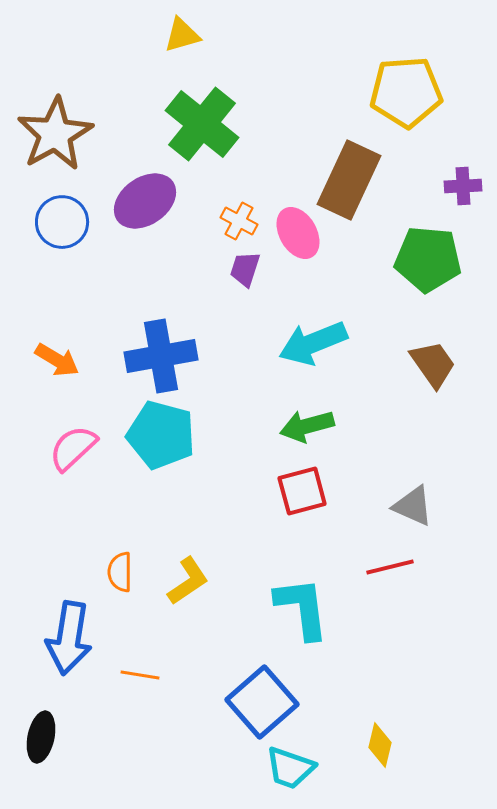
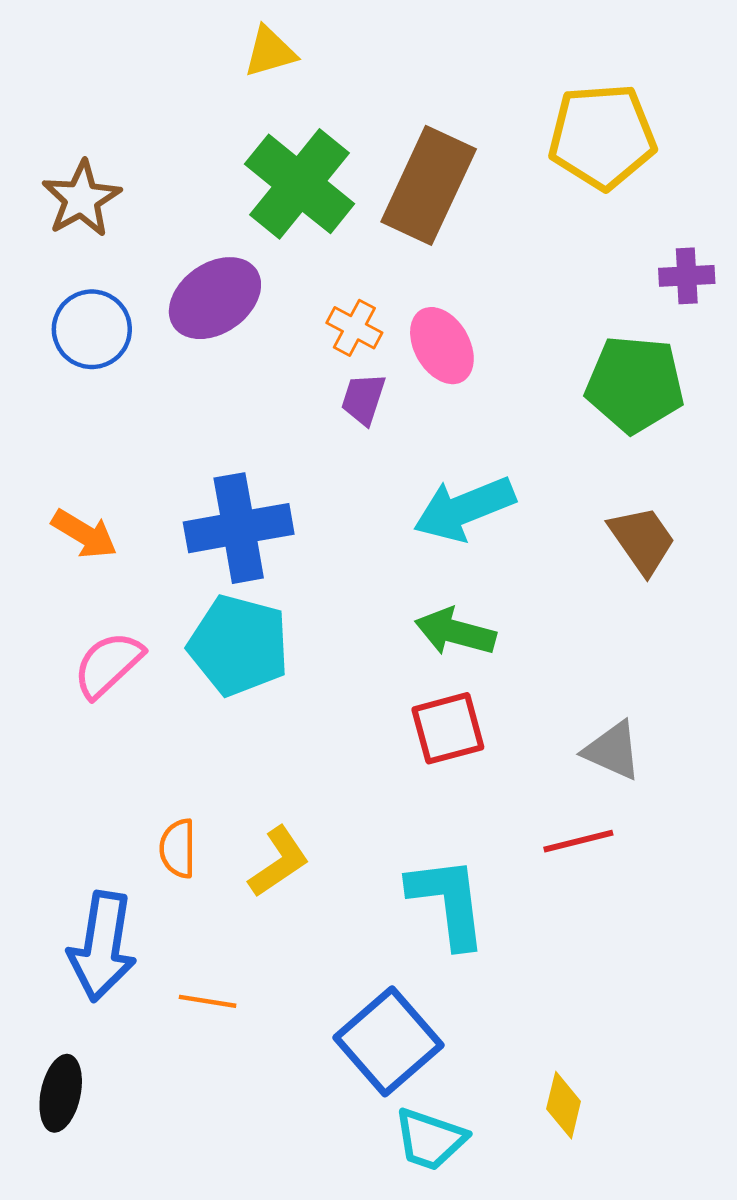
brown star: (55, 134) -> (81, 199), size x0.7
brown rectangle: (349, 180) -> (429, 185), moved
green arrow: (307, 426) -> (455, 632), turned 30

